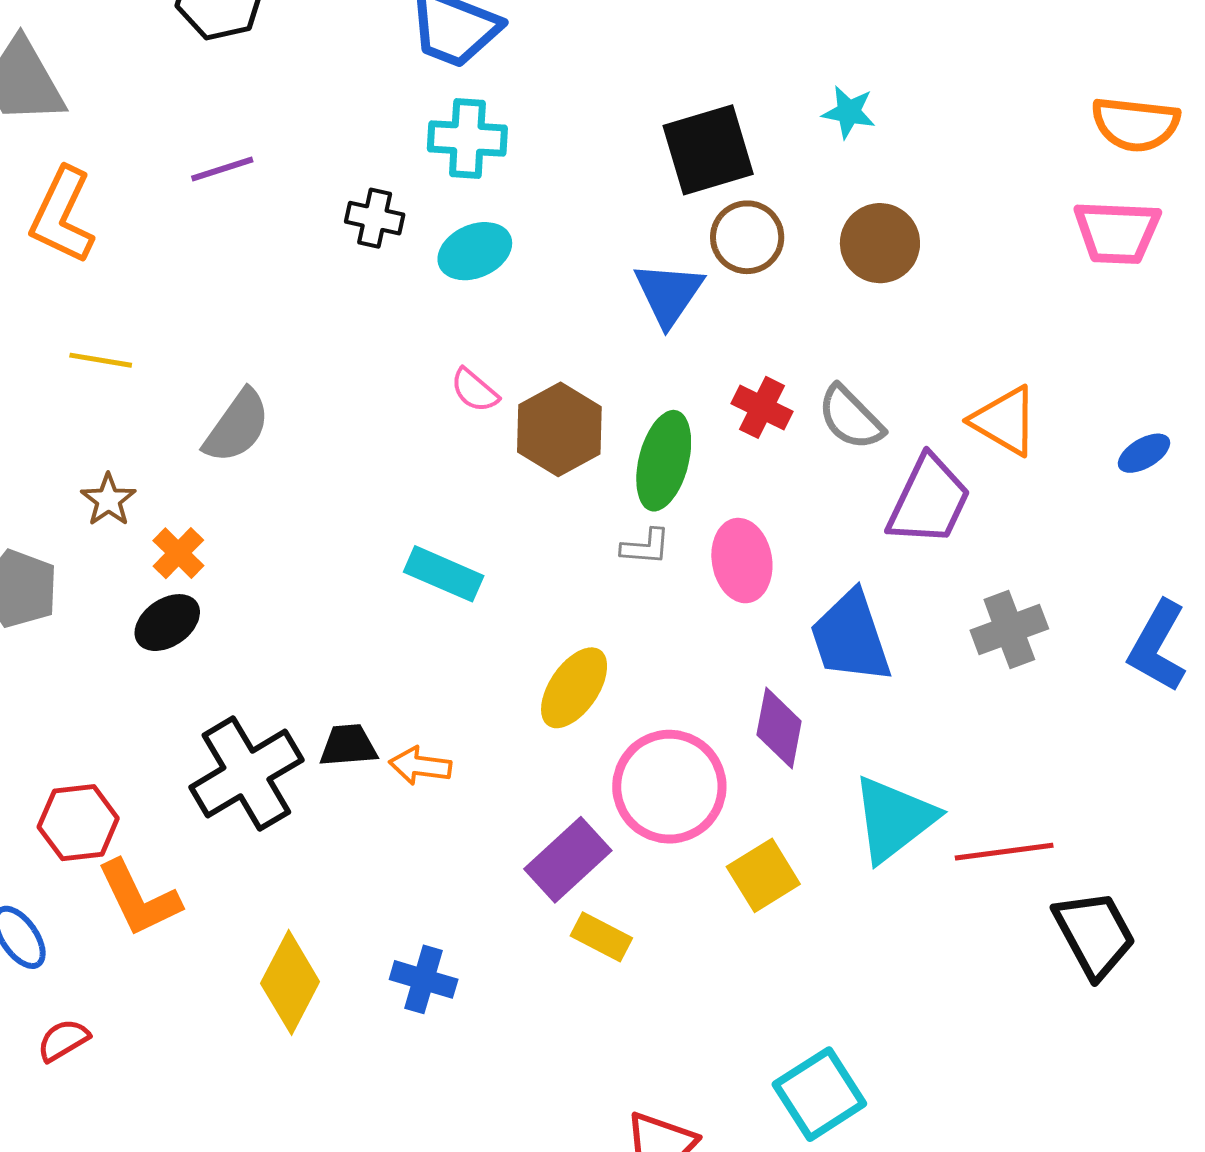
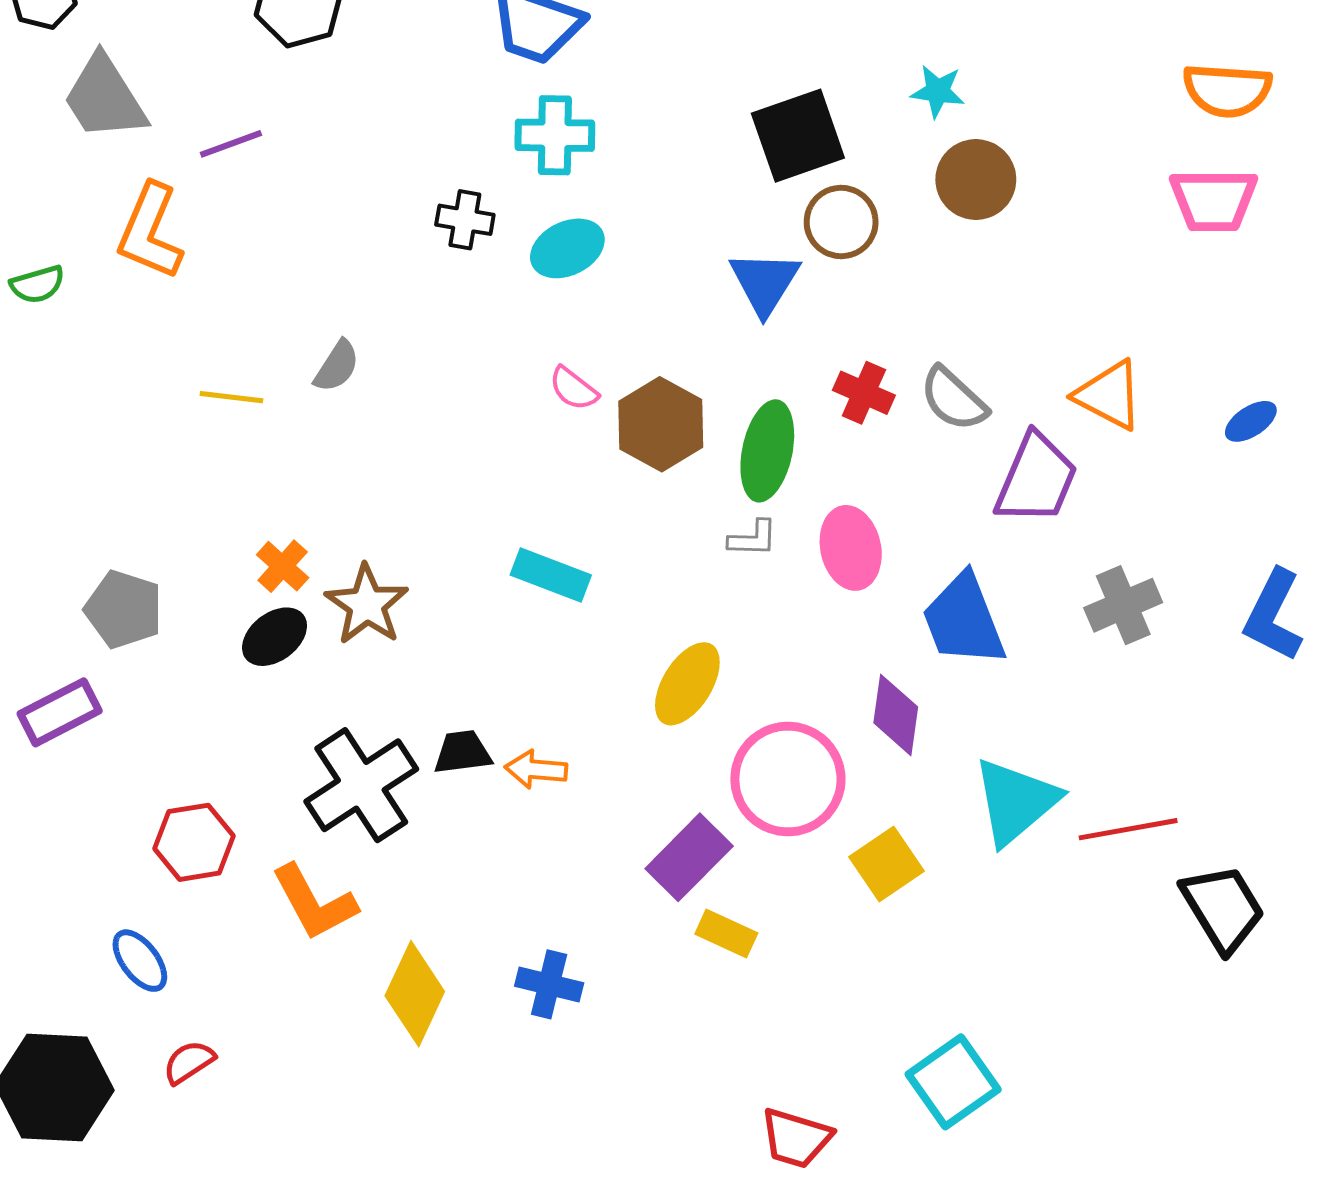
purple line: (222, 169) -> (231, 144), moved
brown circle: (880, 243) -> (976, 180), moved
yellow line: (101, 360) -> (231, 397), moved
gray semicircle: (237, 426) -> (337, 366), moved, size x0.7
brown star: (108, 500) -> (367, 605), moved, size x1.5
orange L-shape: (139, 898) -> (314, 903), moved

